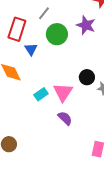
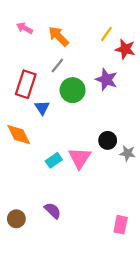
purple semicircle: (65, 118) -> (53, 211), moved

